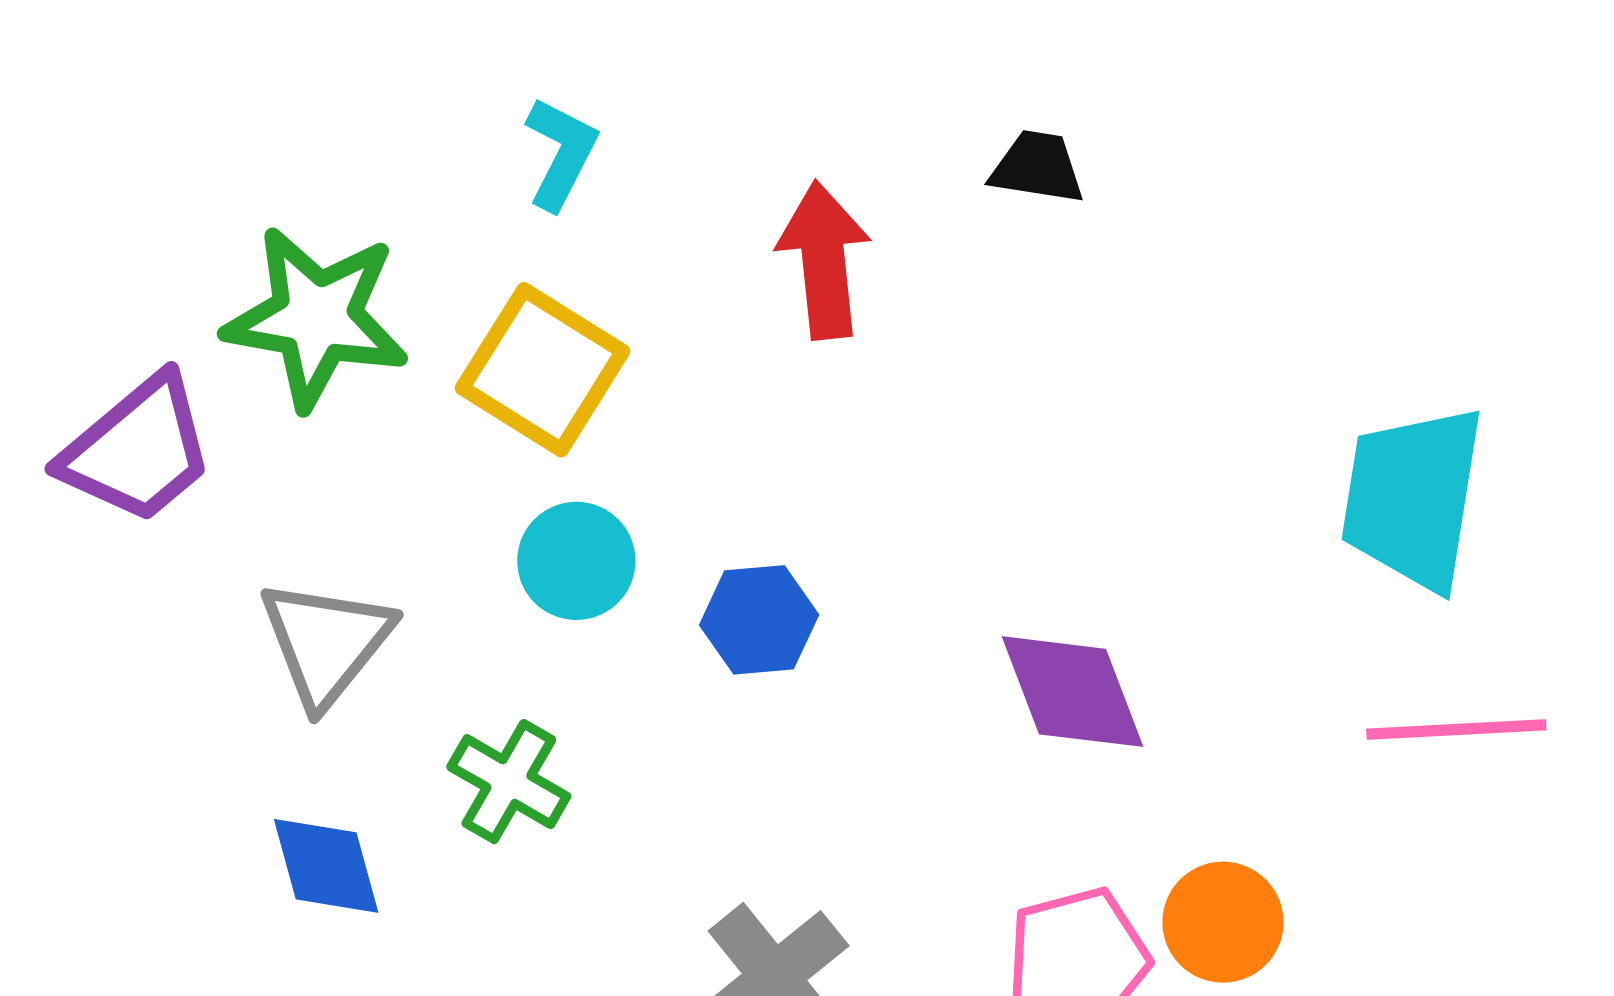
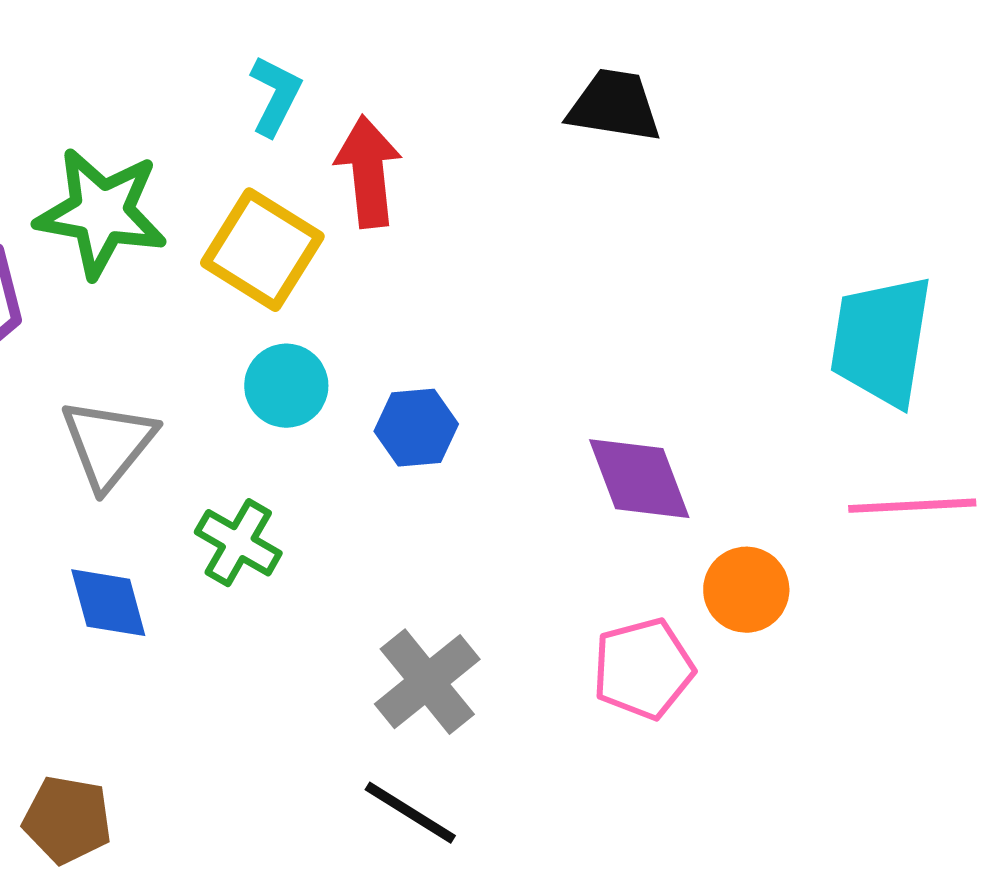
black trapezoid: (1037, 167) -> (614, 106), size x1.4
red arrow: (824, 260) -> (368, 172), moved
orange circle: (1223, 922) -> (746, 590), moved

